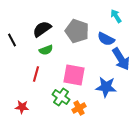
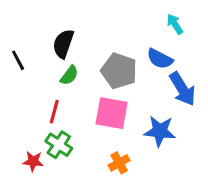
black semicircle: (42, 29) -> (63, 44), turned -36
gray pentagon: (77, 31) -> (119, 71), moved
green semicircle: (46, 50) -> (69, 75), turned -32
green cross: (61, 97) -> (59, 145), moved

